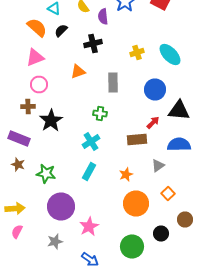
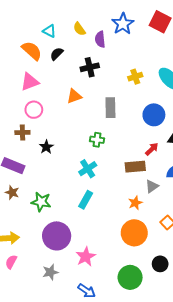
black star: (51, 120) -> (46, 147), size x0.6
gray triangle: (158, 166) -> (152, 186), moved
orange star: (126, 174) -> (135, 203), moved

